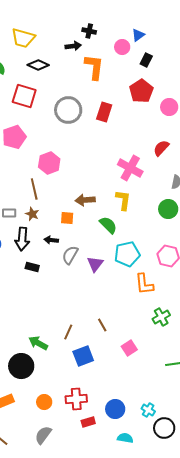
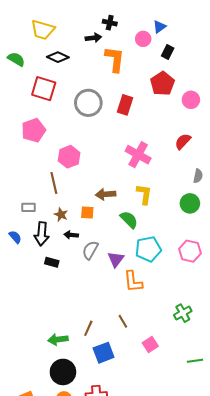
pink cross: (130, 168) -> (138, 155), moved
brown star: (32, 214) -> (61, 215), moved
orange L-shape: (144, 284) -> (133, 282), moved
green arrow: (38, 343) -> (58, 339), turned -36
black circle: (21, 366) -> (63, 372), moved

